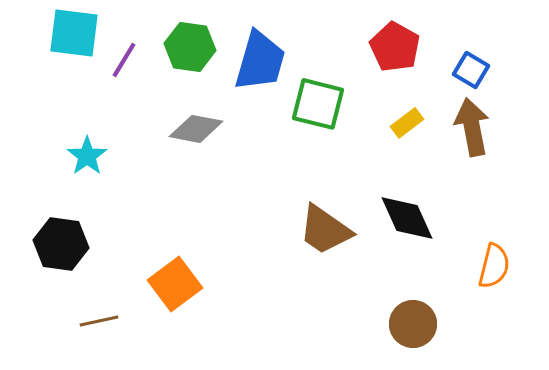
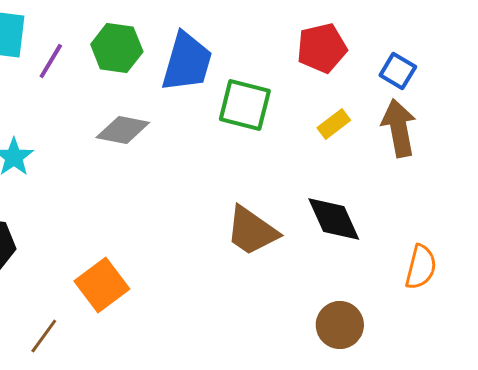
red pentagon: (395, 47) -> (322, 48), turned 30
brown line: (99, 321) -> (44, 336), moved, turned -42

